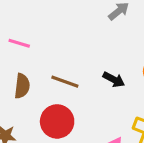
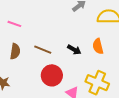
red circle: (57, 121) -> (52, 75), moved

